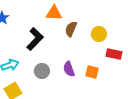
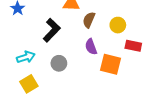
purple semicircle: (69, 69) -> (91, 47), moved
orange square: (92, 72) -> (111, 64), size x1.5

